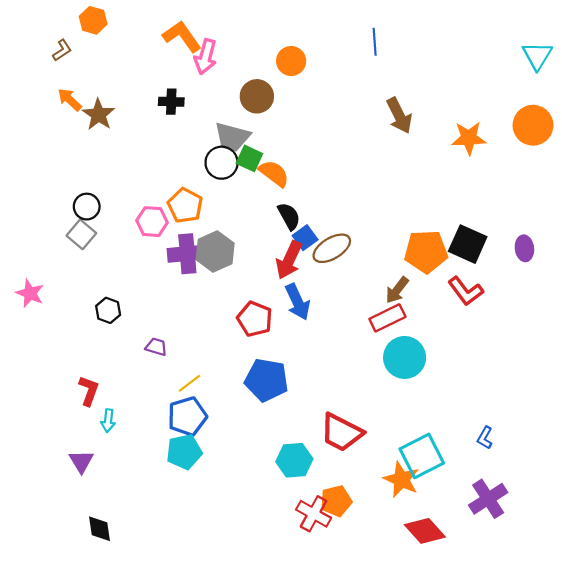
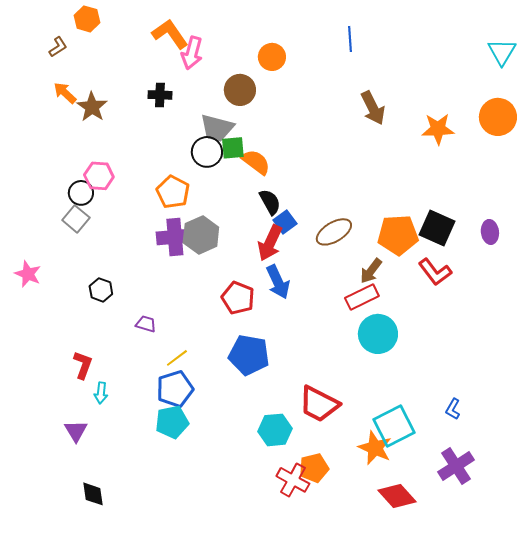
green square: (249, 158) -> (233, 148), turned -30
pink hexagon: (152, 222) -> (99, 176), moved
brown ellipse: (332, 248) -> (334, 232), moved

